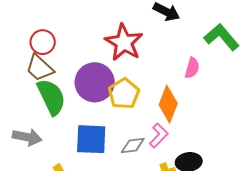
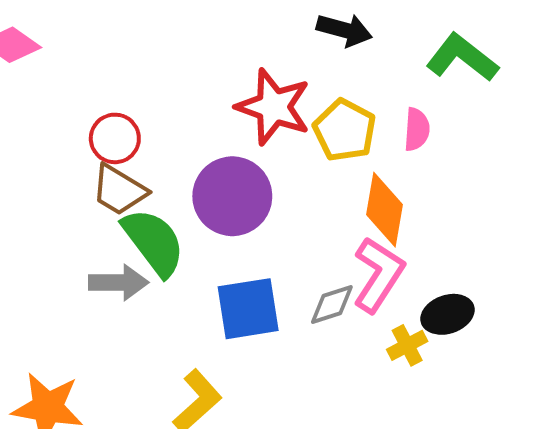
yellow pentagon: (124, 94) -> (345, 130), moved
pink L-shape: (159, 136) -> (378, 275), size x1.5
gray arrow: (27, 137) -> (118, 282), moved

